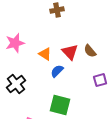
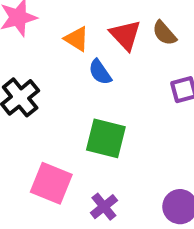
blue semicircle: (57, 71) -> (100, 72), turned -80

